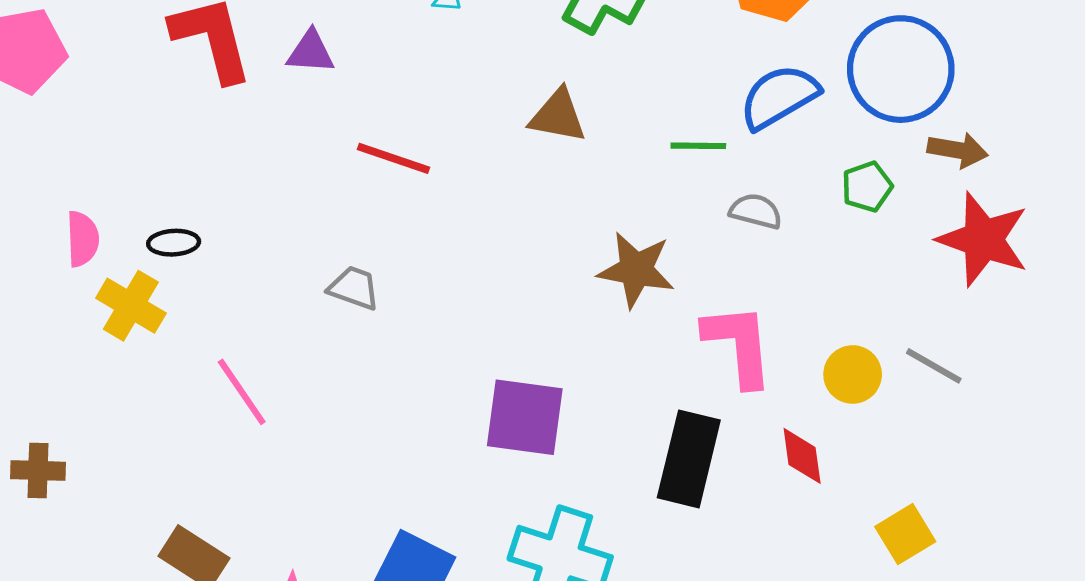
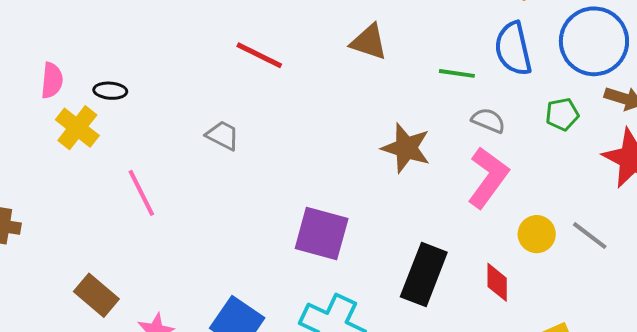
blue semicircle: (779, 97) -> (513, 49), turned -80
pink L-shape: (739, 345) -> (488, 178), moved, turned 34

